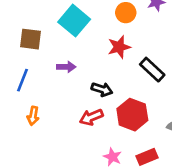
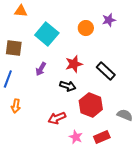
red star: (119, 47) -> (74, 64), moved
purple arrow: (66, 67) -> (41, 69), turned 120
red arrow: (91, 117) -> (57, 118), moved

